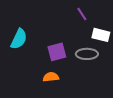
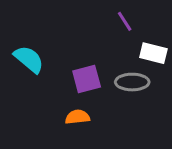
cyan semicircle: (19, 39) -> (29, 59), turned -75

